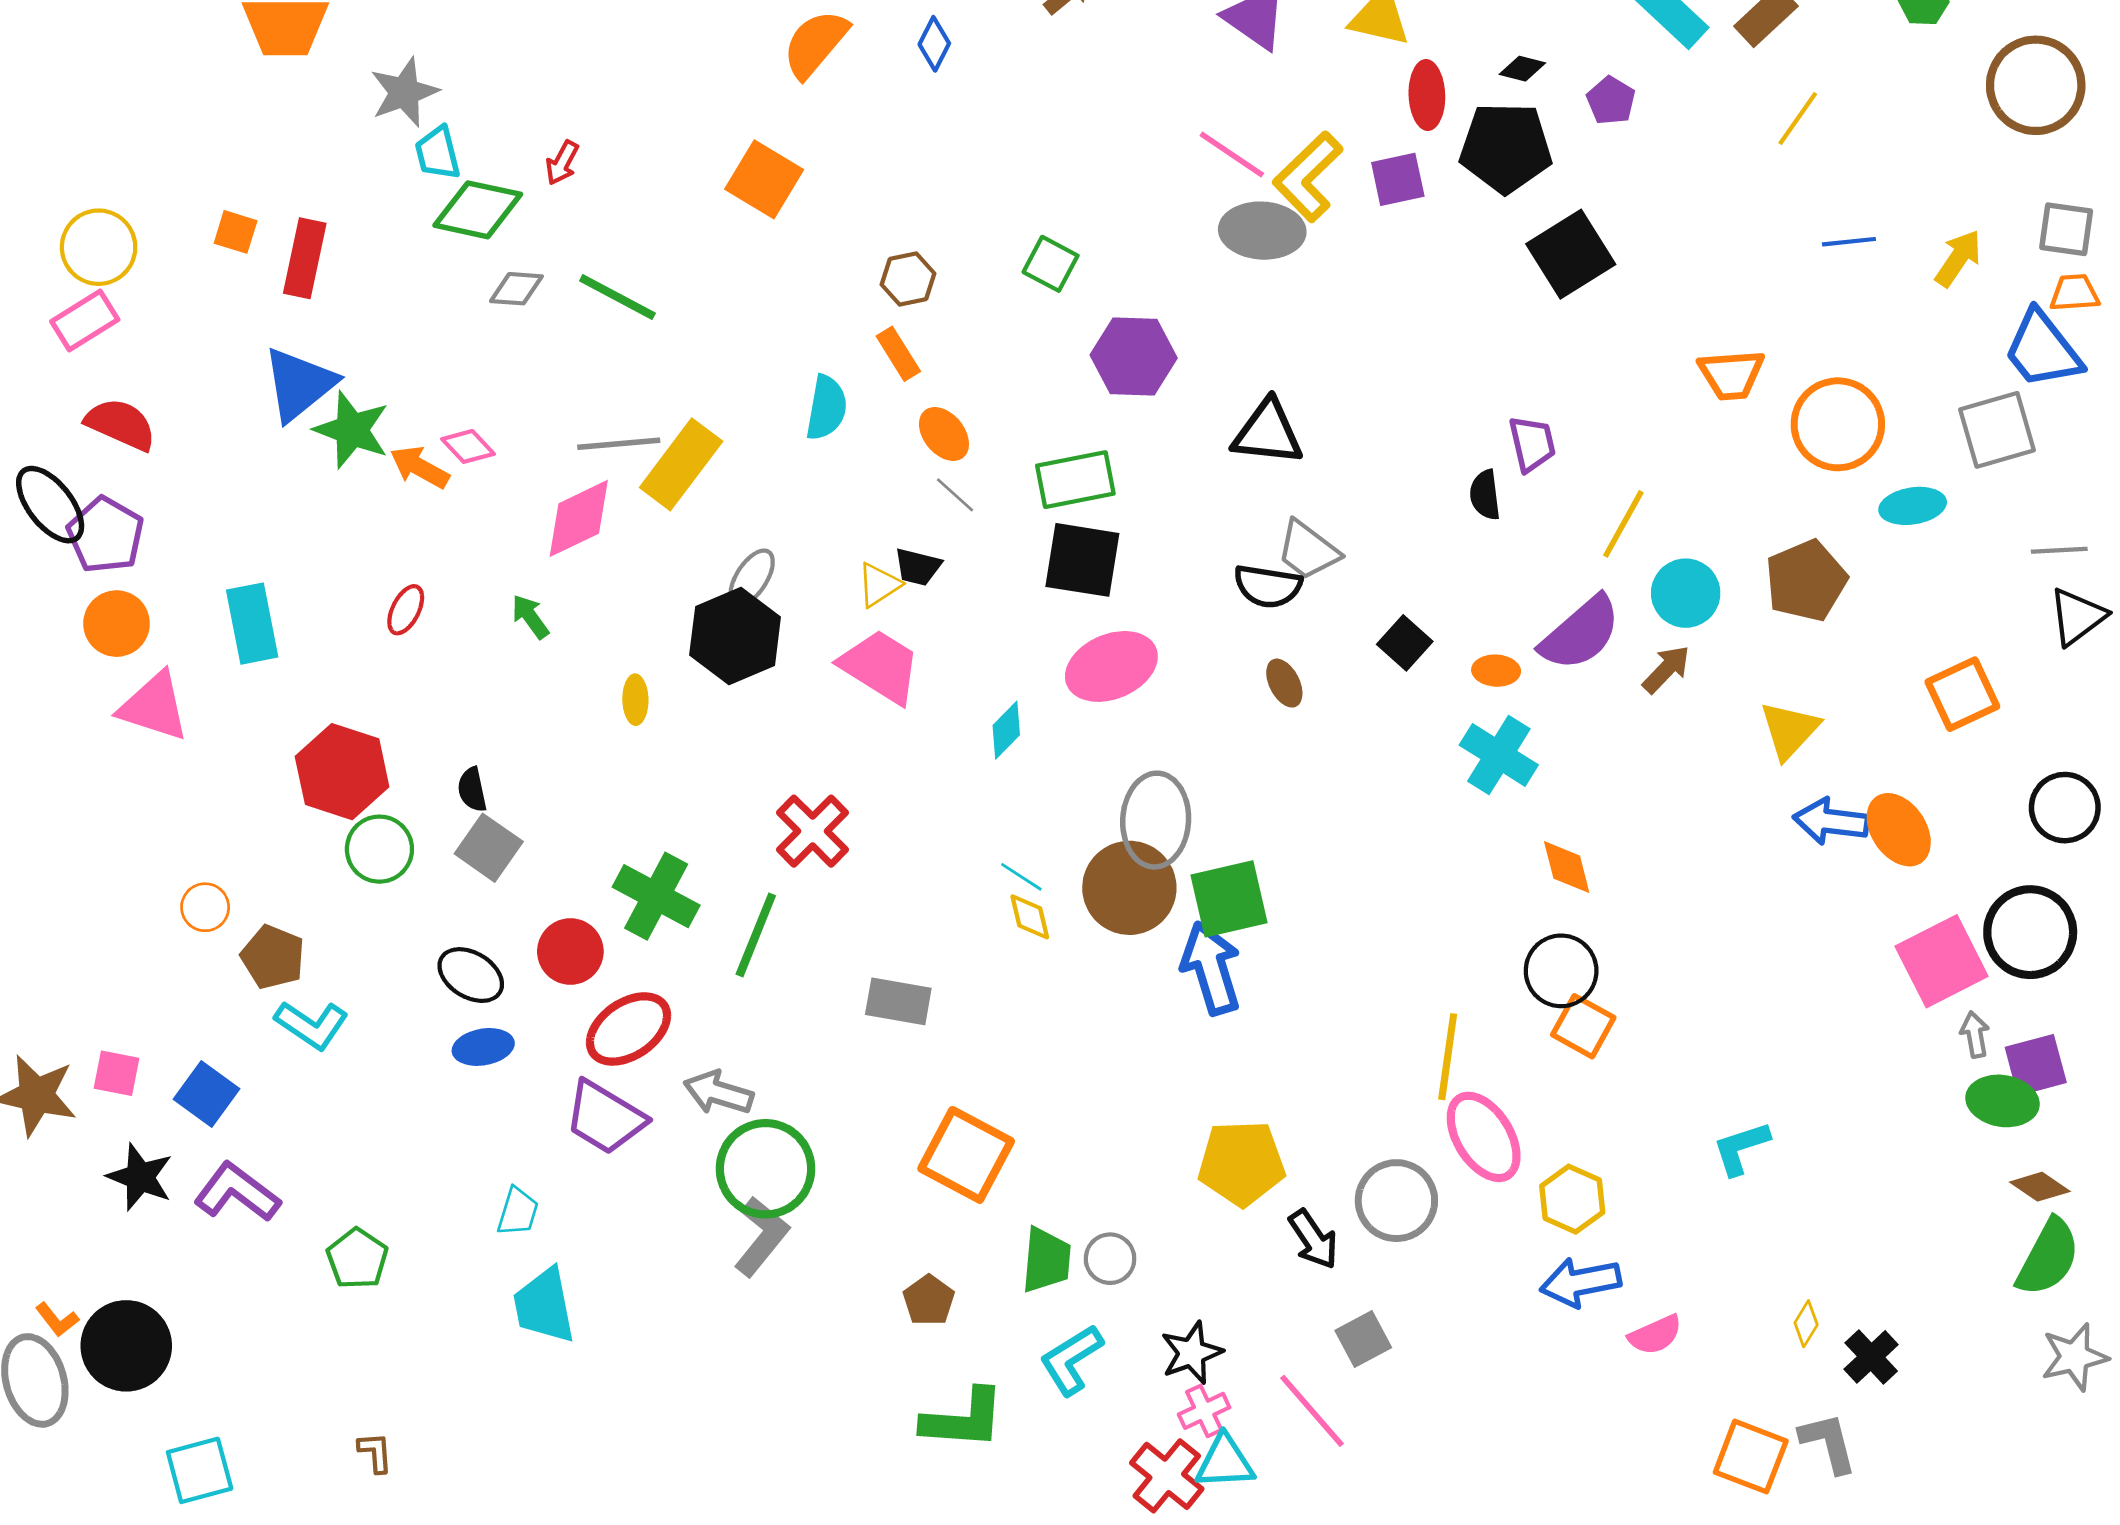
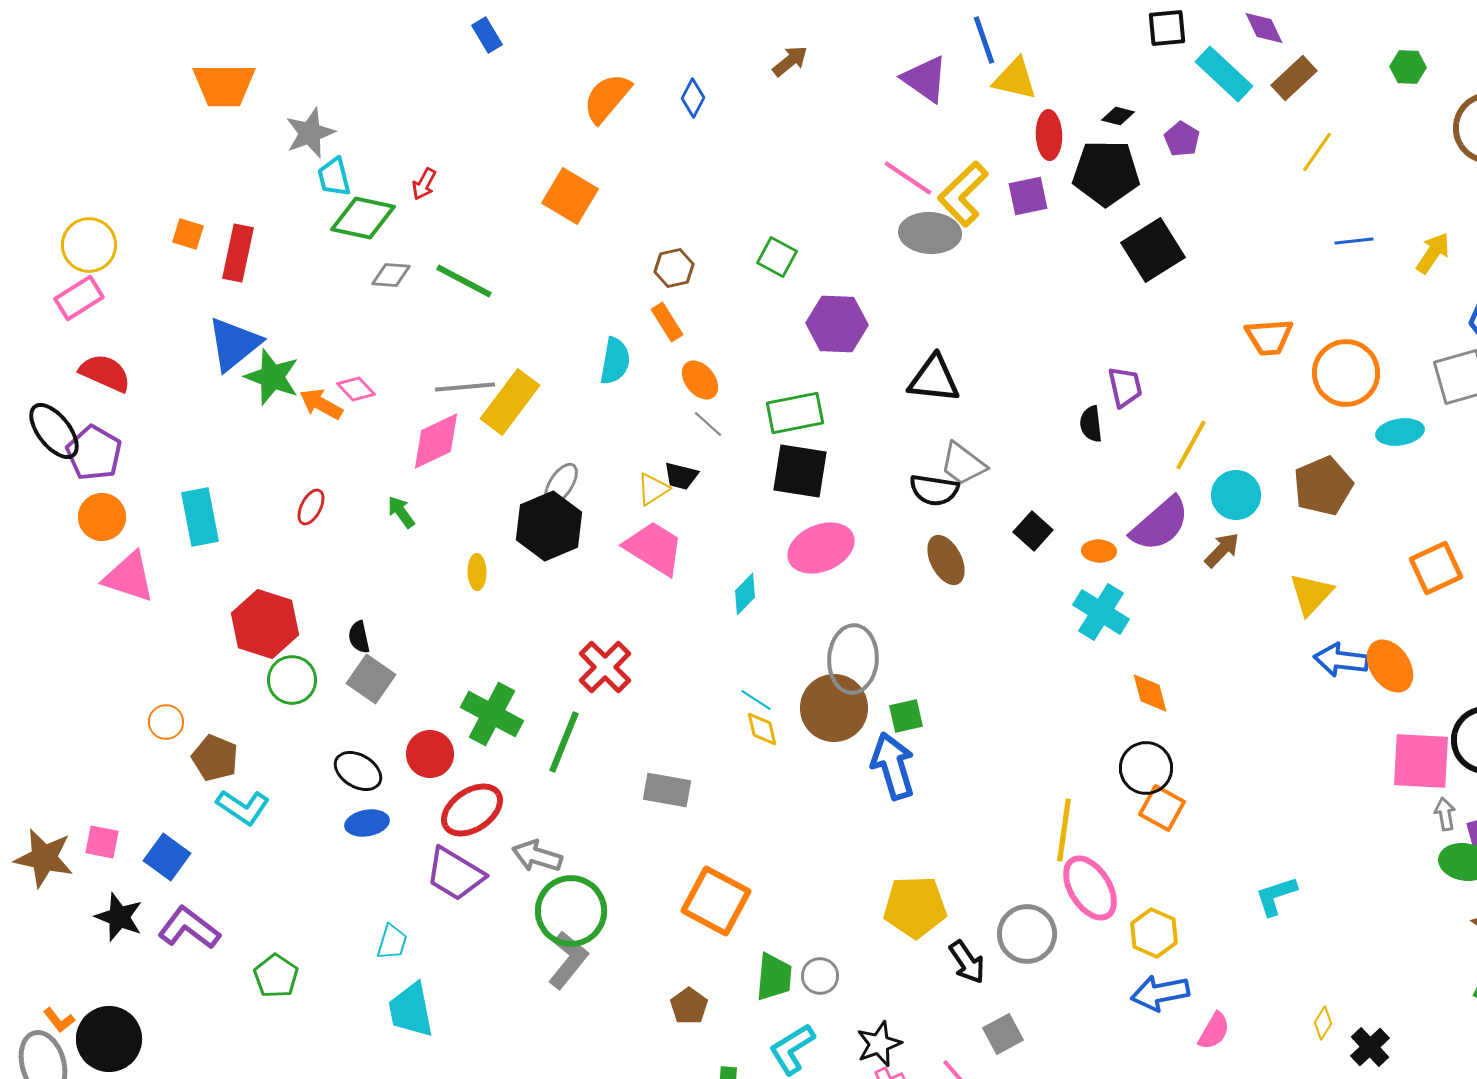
brown ellipse: (1284, 683) -> (946, 560), size x1.4
green square: (1229, 899) -> (906, 716), size x0.6
pink square: (1942, 961) -> (1421, 761), turned 30
pink semicircle: (1655, 1335) -> (1214, 1031), turned -36

